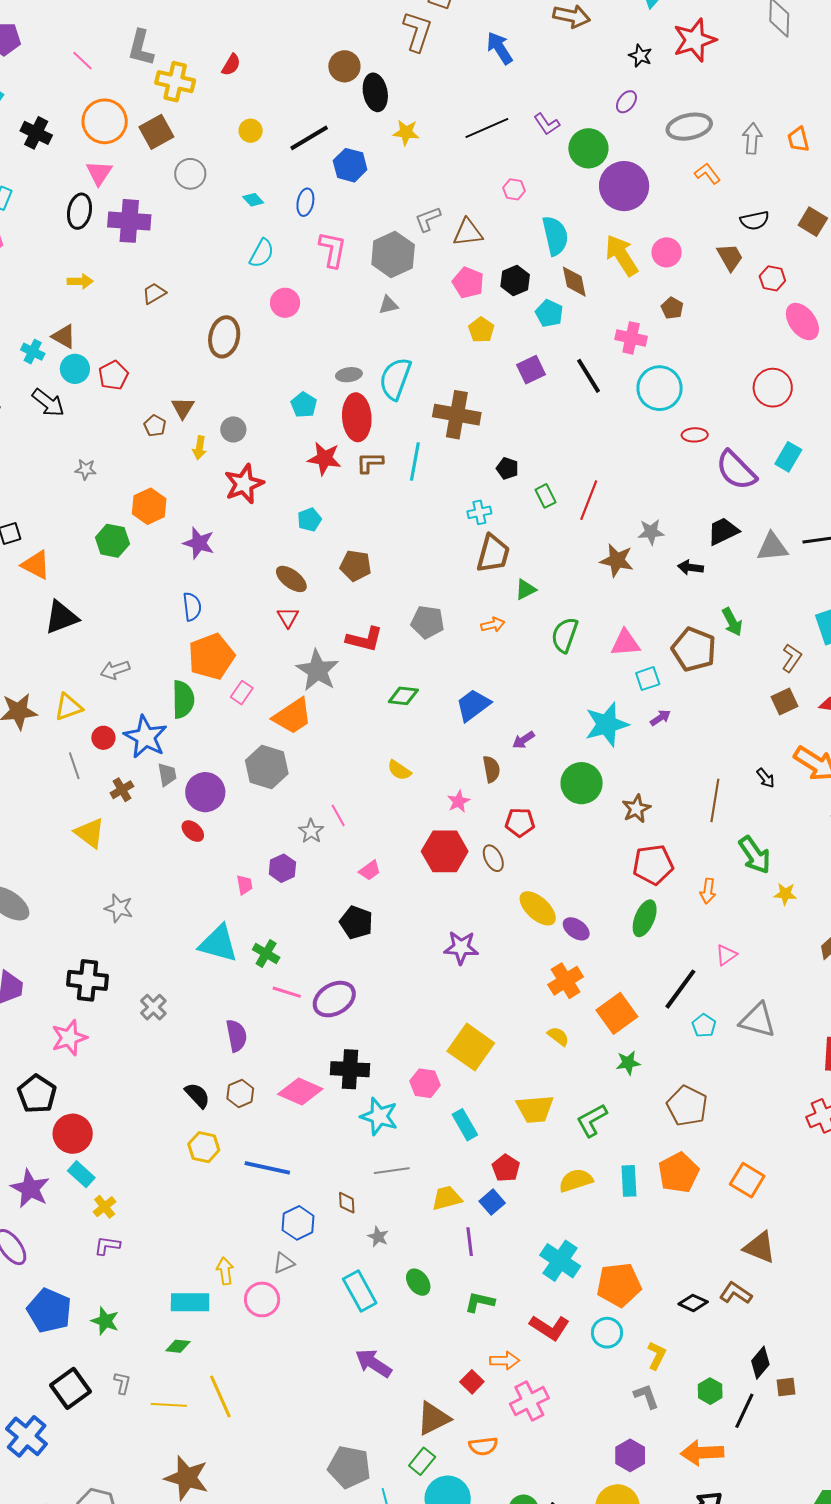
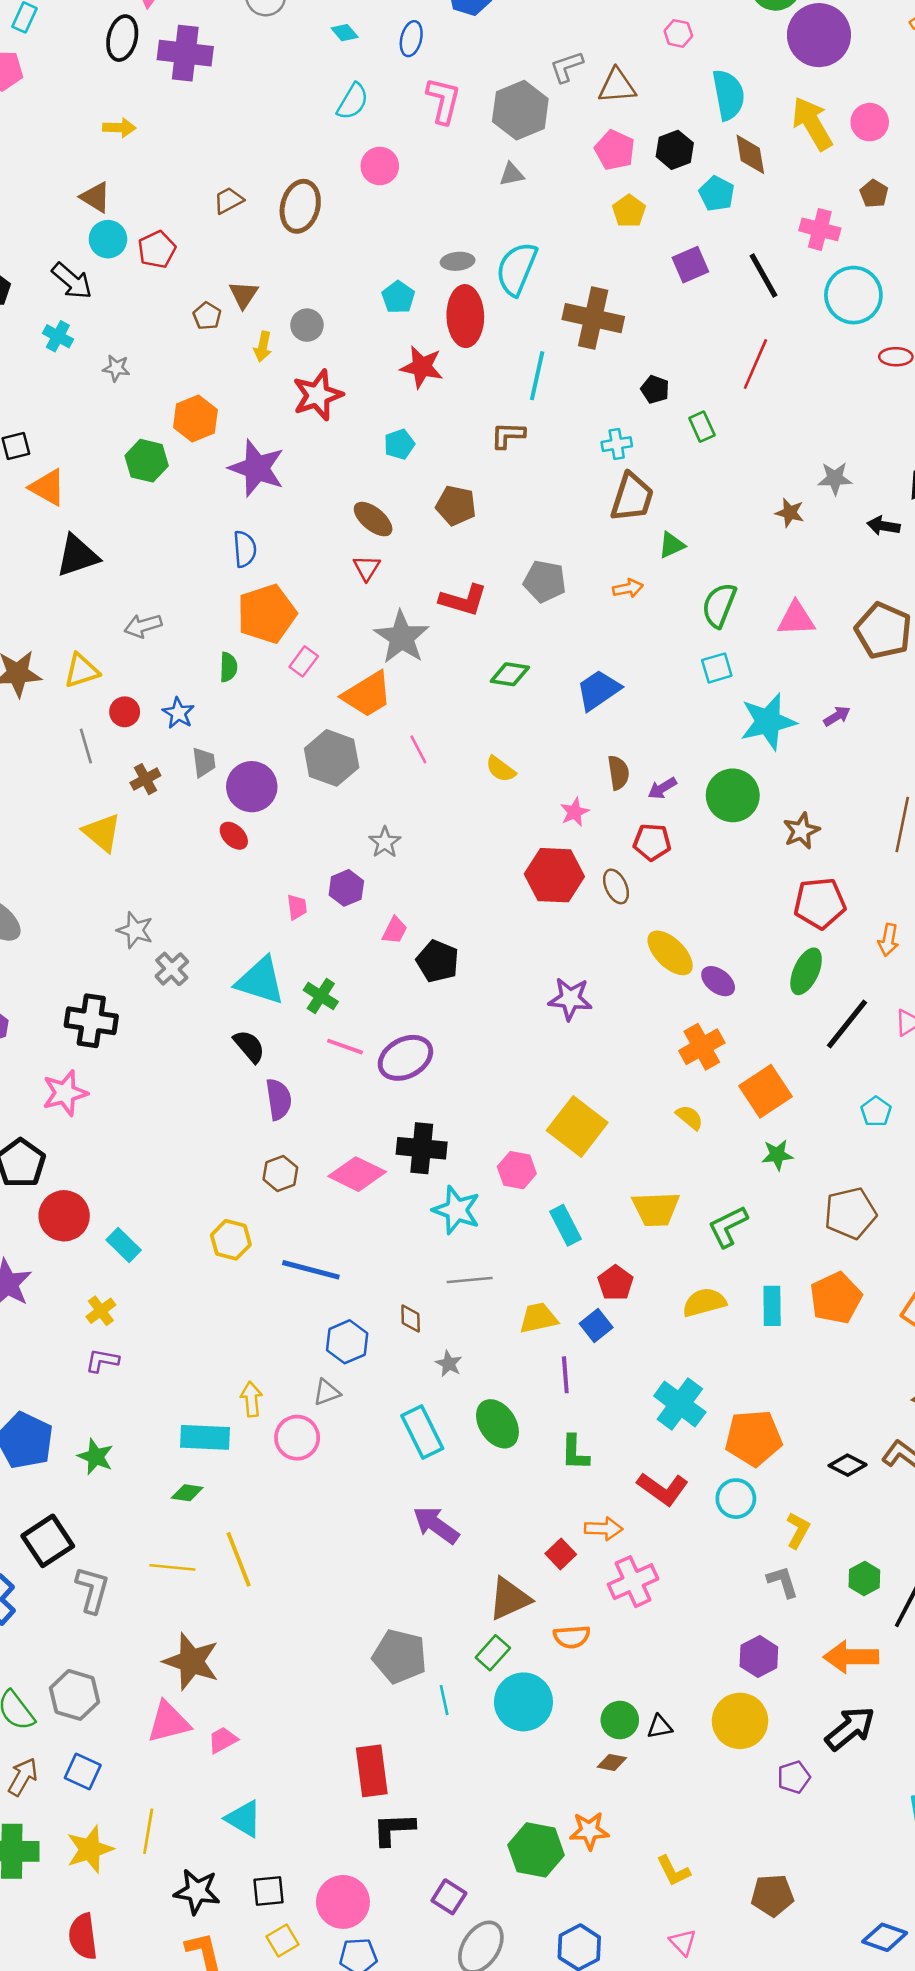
brown trapezoid: (154, 293) -> (228, 200), moved
cyan cross: (33, 352) -> (58, 336), moved
brown L-shape: (370, 463) -> (508, 435), moved
red line: (589, 500) -> (755, 364), moved
purple star: (199, 543) -> (257, 468), size x1.4
brown star: (617, 560) -> (790, 513), size x0.7
cyan square: (648, 679) -> (717, 668), moved
green semicircle: (183, 699) -> (228, 667), size x0.6
blue star: (145, 737) -> (178, 713), size x0.6
purple arrow: (524, 740) -> (662, 788), moved
pink line: (338, 815) -> (418, 749), moved
pink trapezoid: (370, 870) -> (395, 930), moved, turned -30
black line: (680, 989) -> (847, 1024), moved
gray cross: (153, 1007) -> (172, 969), moved
black semicircle: (197, 1095) -> (249, 1046), moved
brown pentagon: (687, 1106) -> (850, 1213), turned 30
cyan rectangle: (81, 1174) -> (124, 1245), moved
green ellipse: (418, 1282) -> (497, 1424), size x1.4
green L-shape: (480, 1302) -> (575, 1453), turned -104
gray L-shape: (122, 1383) -> (92, 1590), moved, size x1.6

